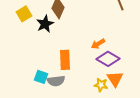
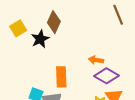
orange arrow: (98, 44) -> (96, 60), turned 40

